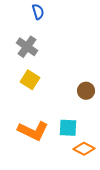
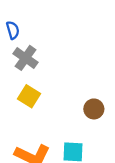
blue semicircle: (38, 12) -> (13, 30), moved

